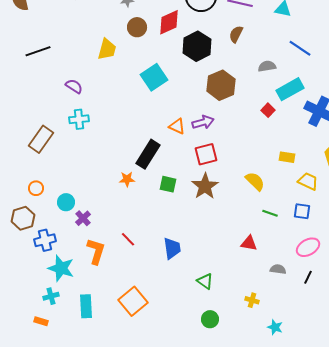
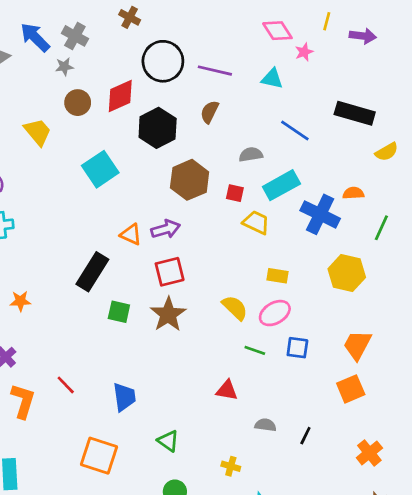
yellow trapezoid: (107, 49) -> (38, 132), turned -55
red square: (268, 110) -> (235, 193), moved, turned -32
orange star: (127, 179) -> (20, 301), moved
yellow trapezoid: (308, 181) -> (256, 222), moved
pink ellipse: (308, 247) -> (275, 313), moved
orange square: (133, 301) -> (99, 456), moved, turned -32

